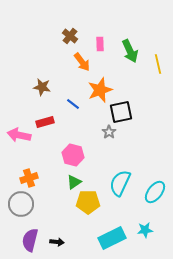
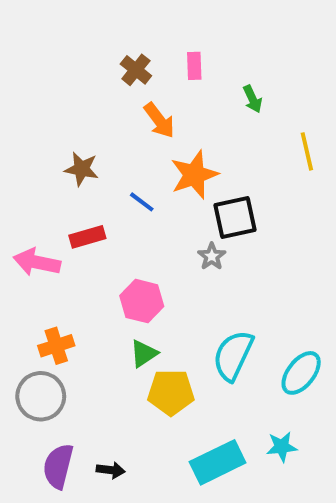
pink rectangle: (100, 44) -> (194, 66), moved
green arrow: (130, 51) -> (253, 99), size x0.6
yellow line: (158, 64) -> (307, 151), moved

